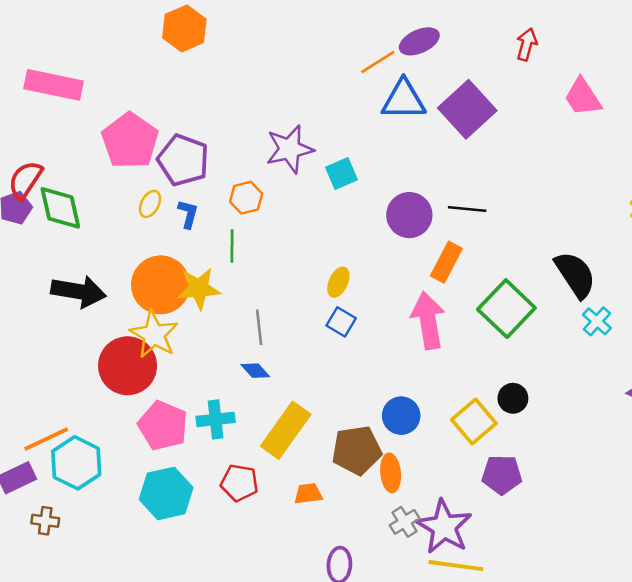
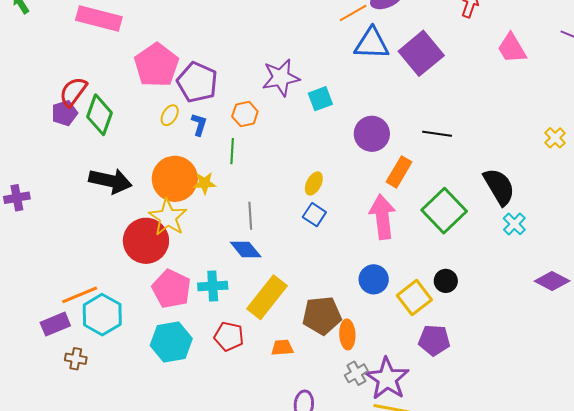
green diamond: (60, 208) -> (99, 115), turned 30
black line: (467, 209) -> (437, 134), moved
yellow star: (199, 288) -> (205, 183), size x0.7
blue diamond: (255, 371) -> (246, 249), size x1.4
blue circle: (401, 416) -> (374, 279), moved

